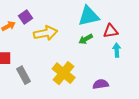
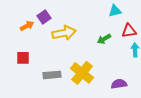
cyan triangle: (89, 16) -> (115, 11), moved, size x0.6
gray rectangle: (24, 75) -> (52, 75), moved, turned -66

